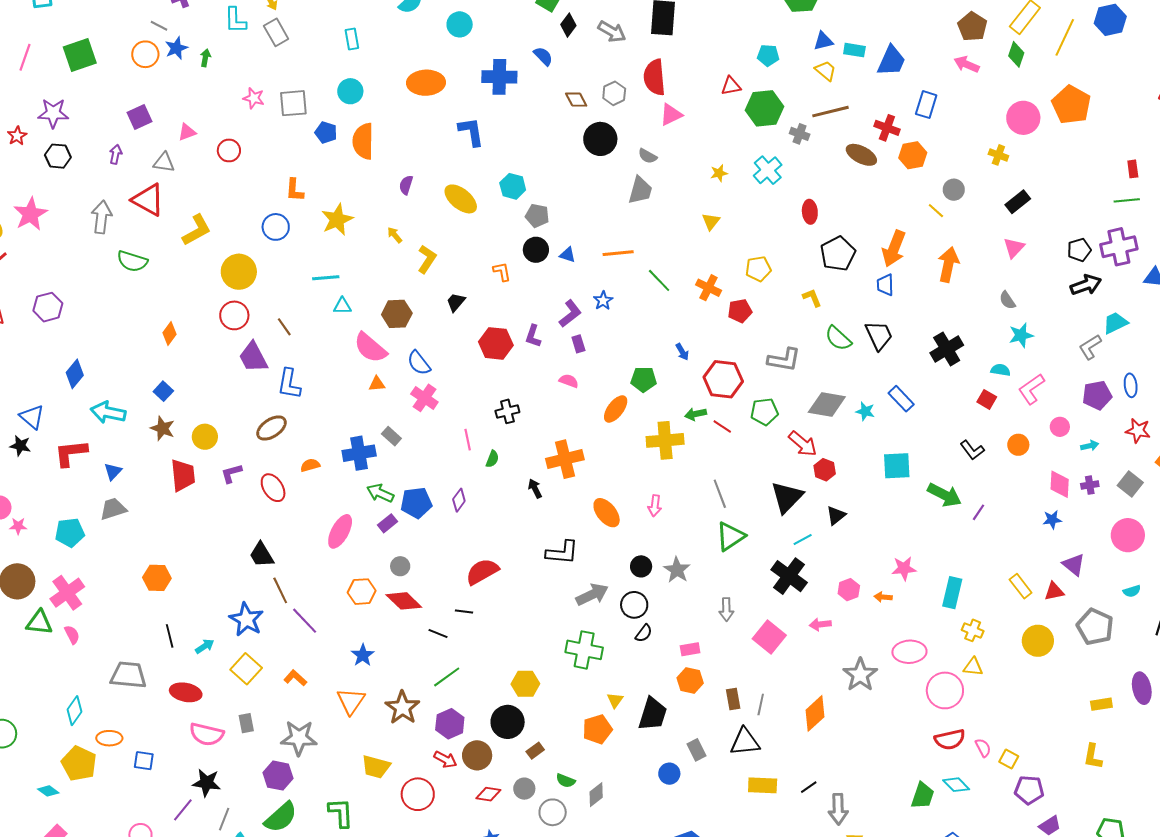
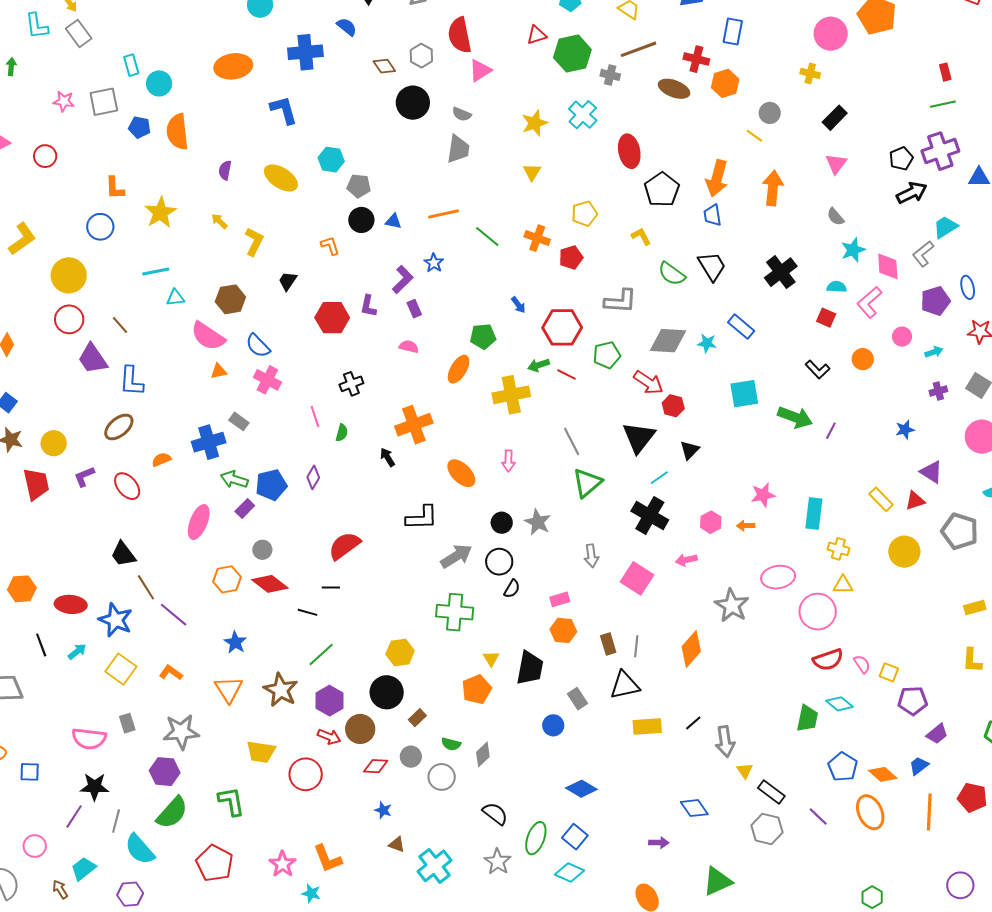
cyan rectangle: (352, 39) -> (131, 65), moved
yellow star: (719, 173) -> (535, 123), size x1.5
red ellipse: (810, 212) -> (629, 151), size x1.4
pink diamond: (1060, 484) -> (888, 266), moved
red ellipse: (186, 692) -> (71, 604), moved

